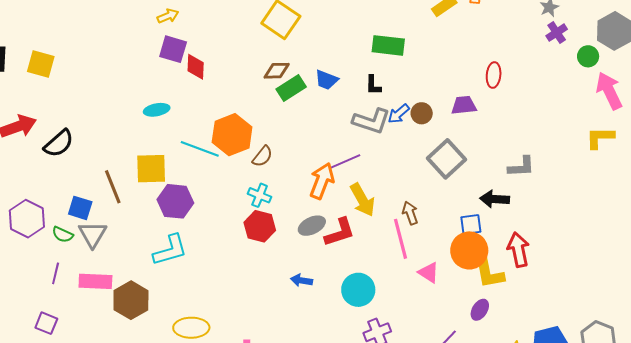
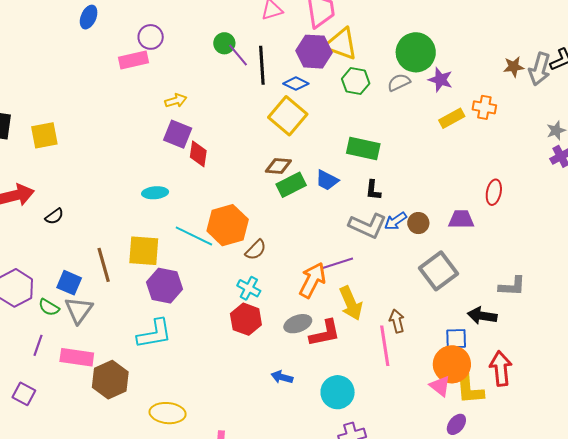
green rectangle: (388, 45) -> (363, 149), moved
yellow square: (41, 64) -> (44, 135), turned -32
black semicircle: (59, 143) -> (54, 216), size x0.6
pink triangle: (429, 272) -> (440, 386), moved

